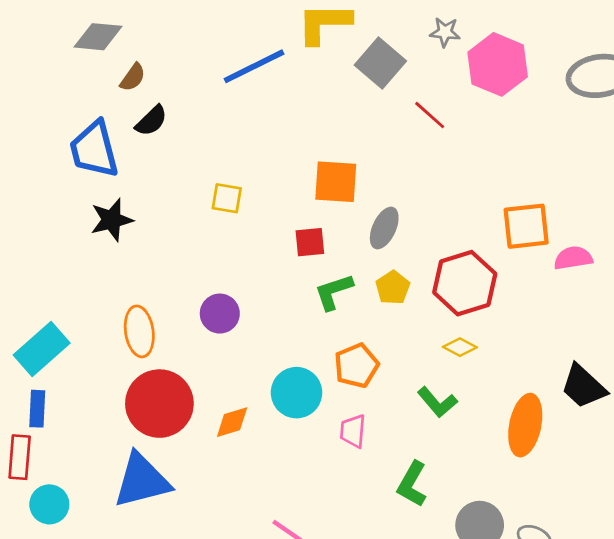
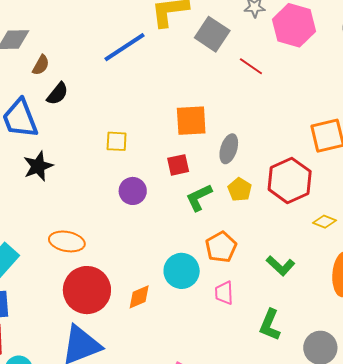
purple circle: (220, 314) -> (133, 191), moved
orange ellipse: (139, 331) -> (67, 241), turned -64
yellow diamond: (460, 347) -> (324, 222), moved

